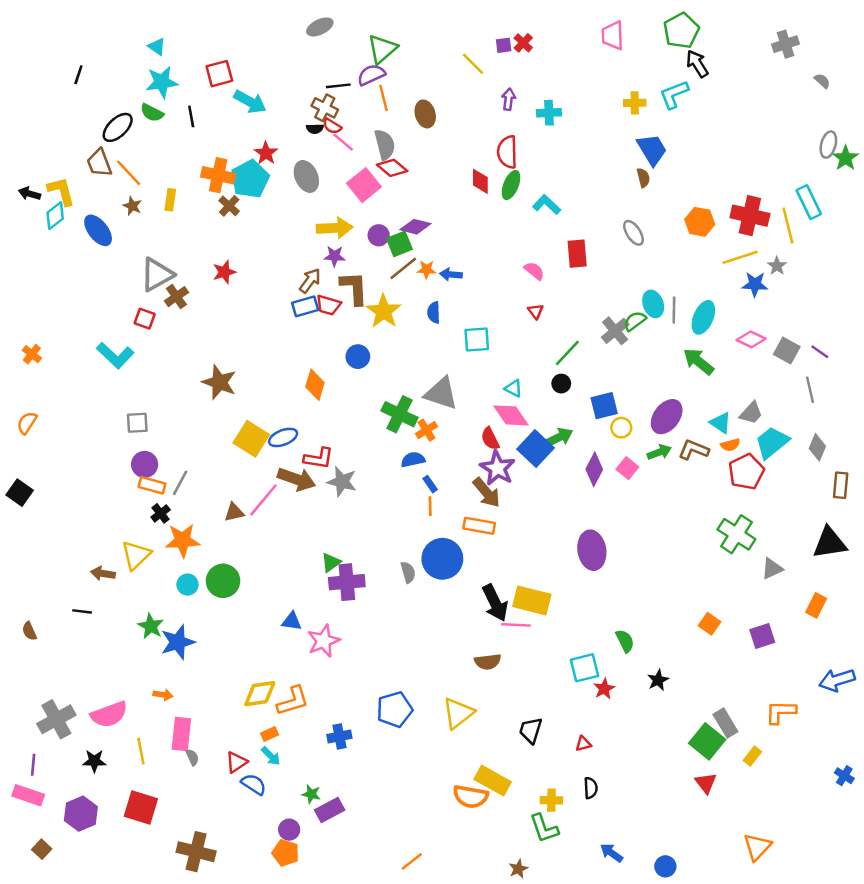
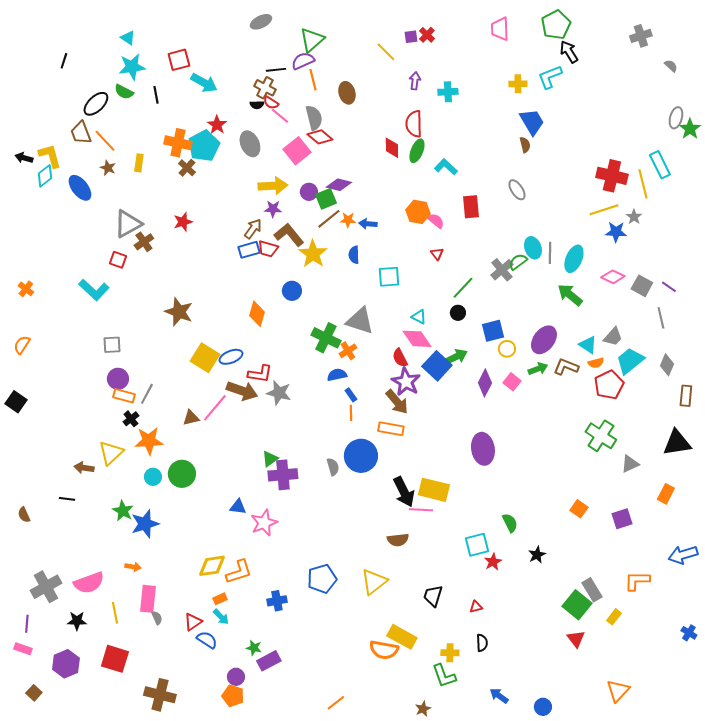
orange hexagon: (700, 222) -> (418, 212), moved
brown L-shape: (354, 288) -> (289, 235), turned -36
pink rectangle: (28, 795) -> (23, 649), size x0.7

